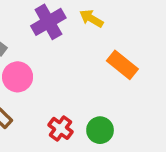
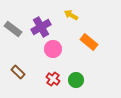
purple cross: (48, 22) -> (41, 27), moved
pink circle: (18, 77) -> (53, 49), moved

